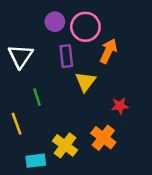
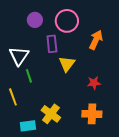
purple circle: (55, 22) -> (35, 20), moved
orange arrow: (108, 51) -> (96, 40), moved
white triangle: (20, 56) -> (19, 56), moved
orange cross: (103, 138) -> (92, 114), moved, turned -36

